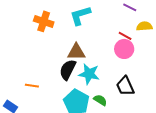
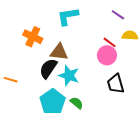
orange cross: (44, 21) -> (33, 37), moved
black trapezoid: (125, 86) -> (116, 84), moved

